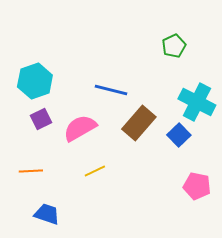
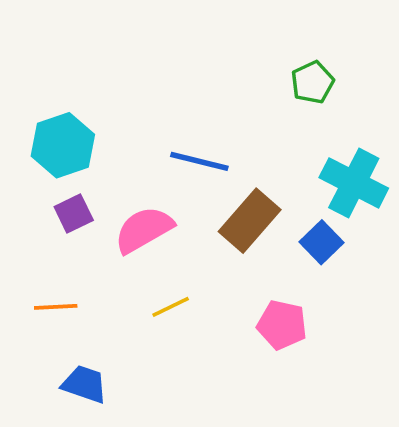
pink pentagon: (197, 186) -> (282, 325), moved

